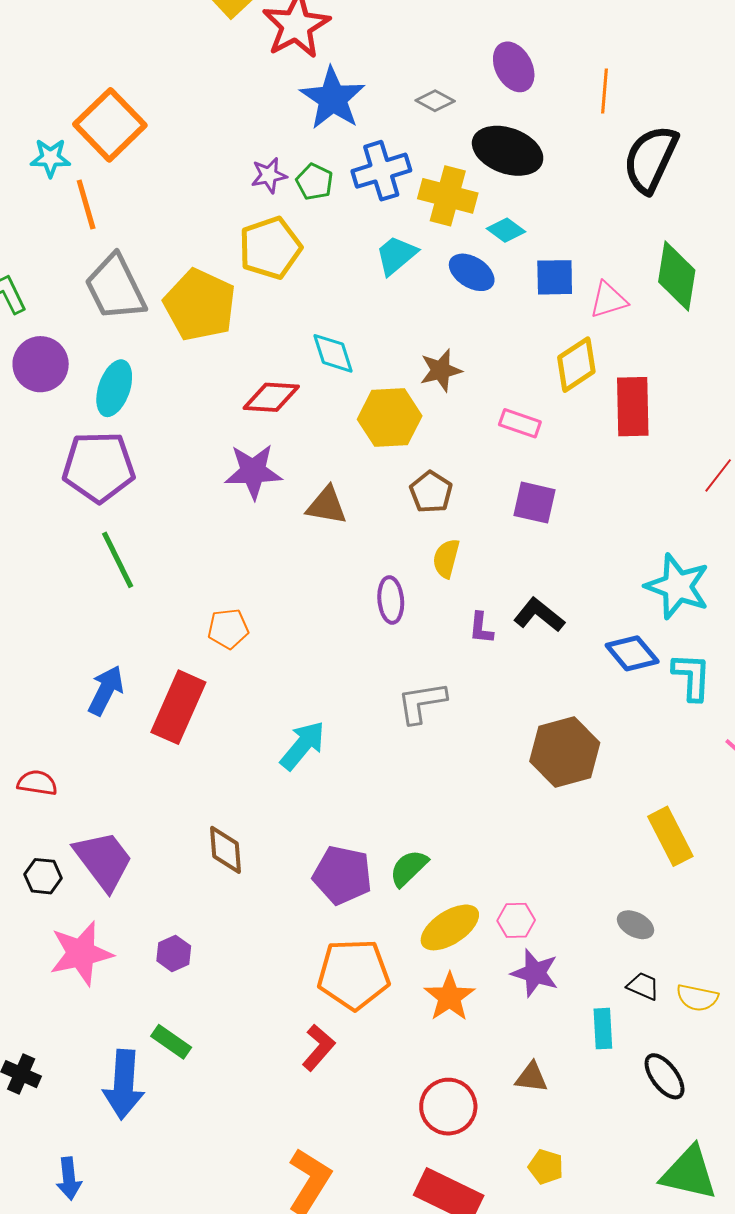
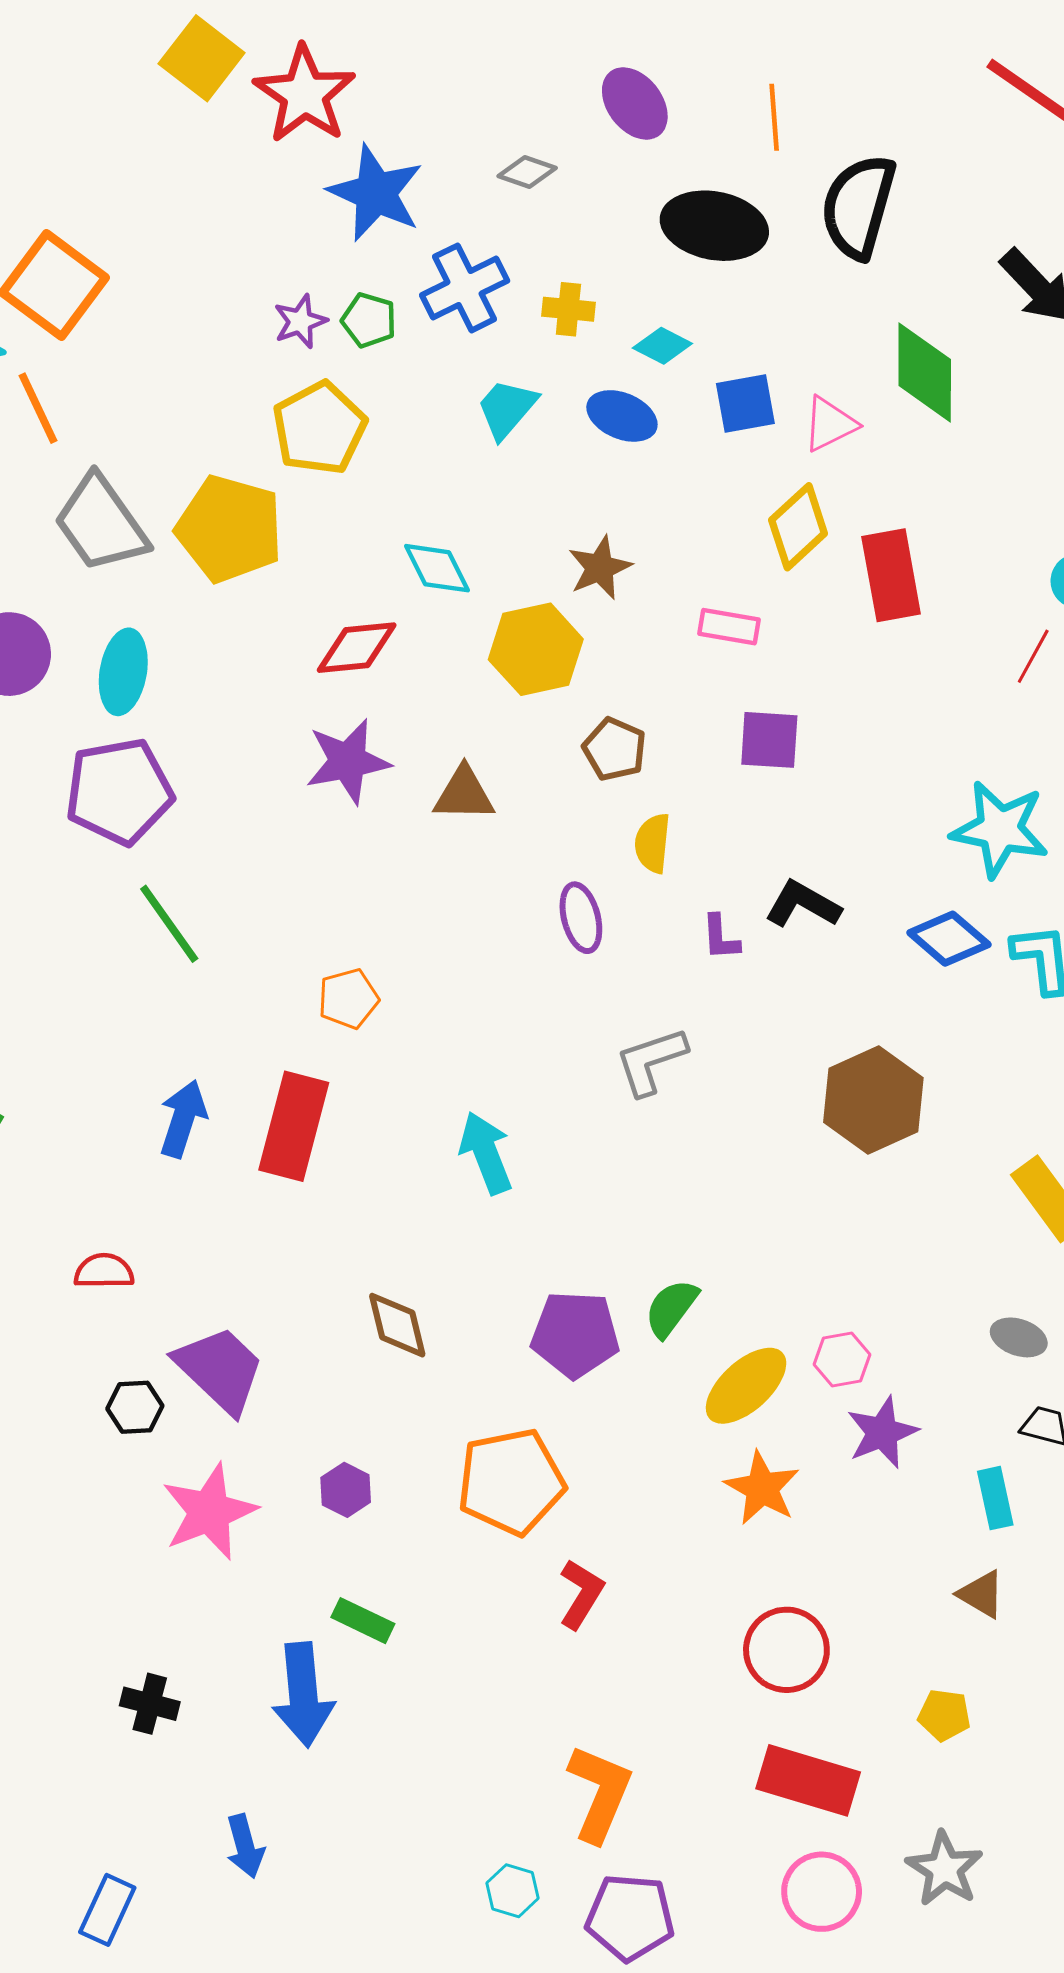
black ellipse: (508, 151) -> (714, 226), moved
yellow cross: (448, 196) -> (568, 309), size x0.6
cyan arrow: (303, 745) -> (486, 1153), turned -52
purple star: (535, 973) -> (882, 1432), turned -30
orange pentagon: (354, 974) -> (511, 1482), moved
brown triangle: (531, 1077) -> (981, 1594), moved, turned 33

